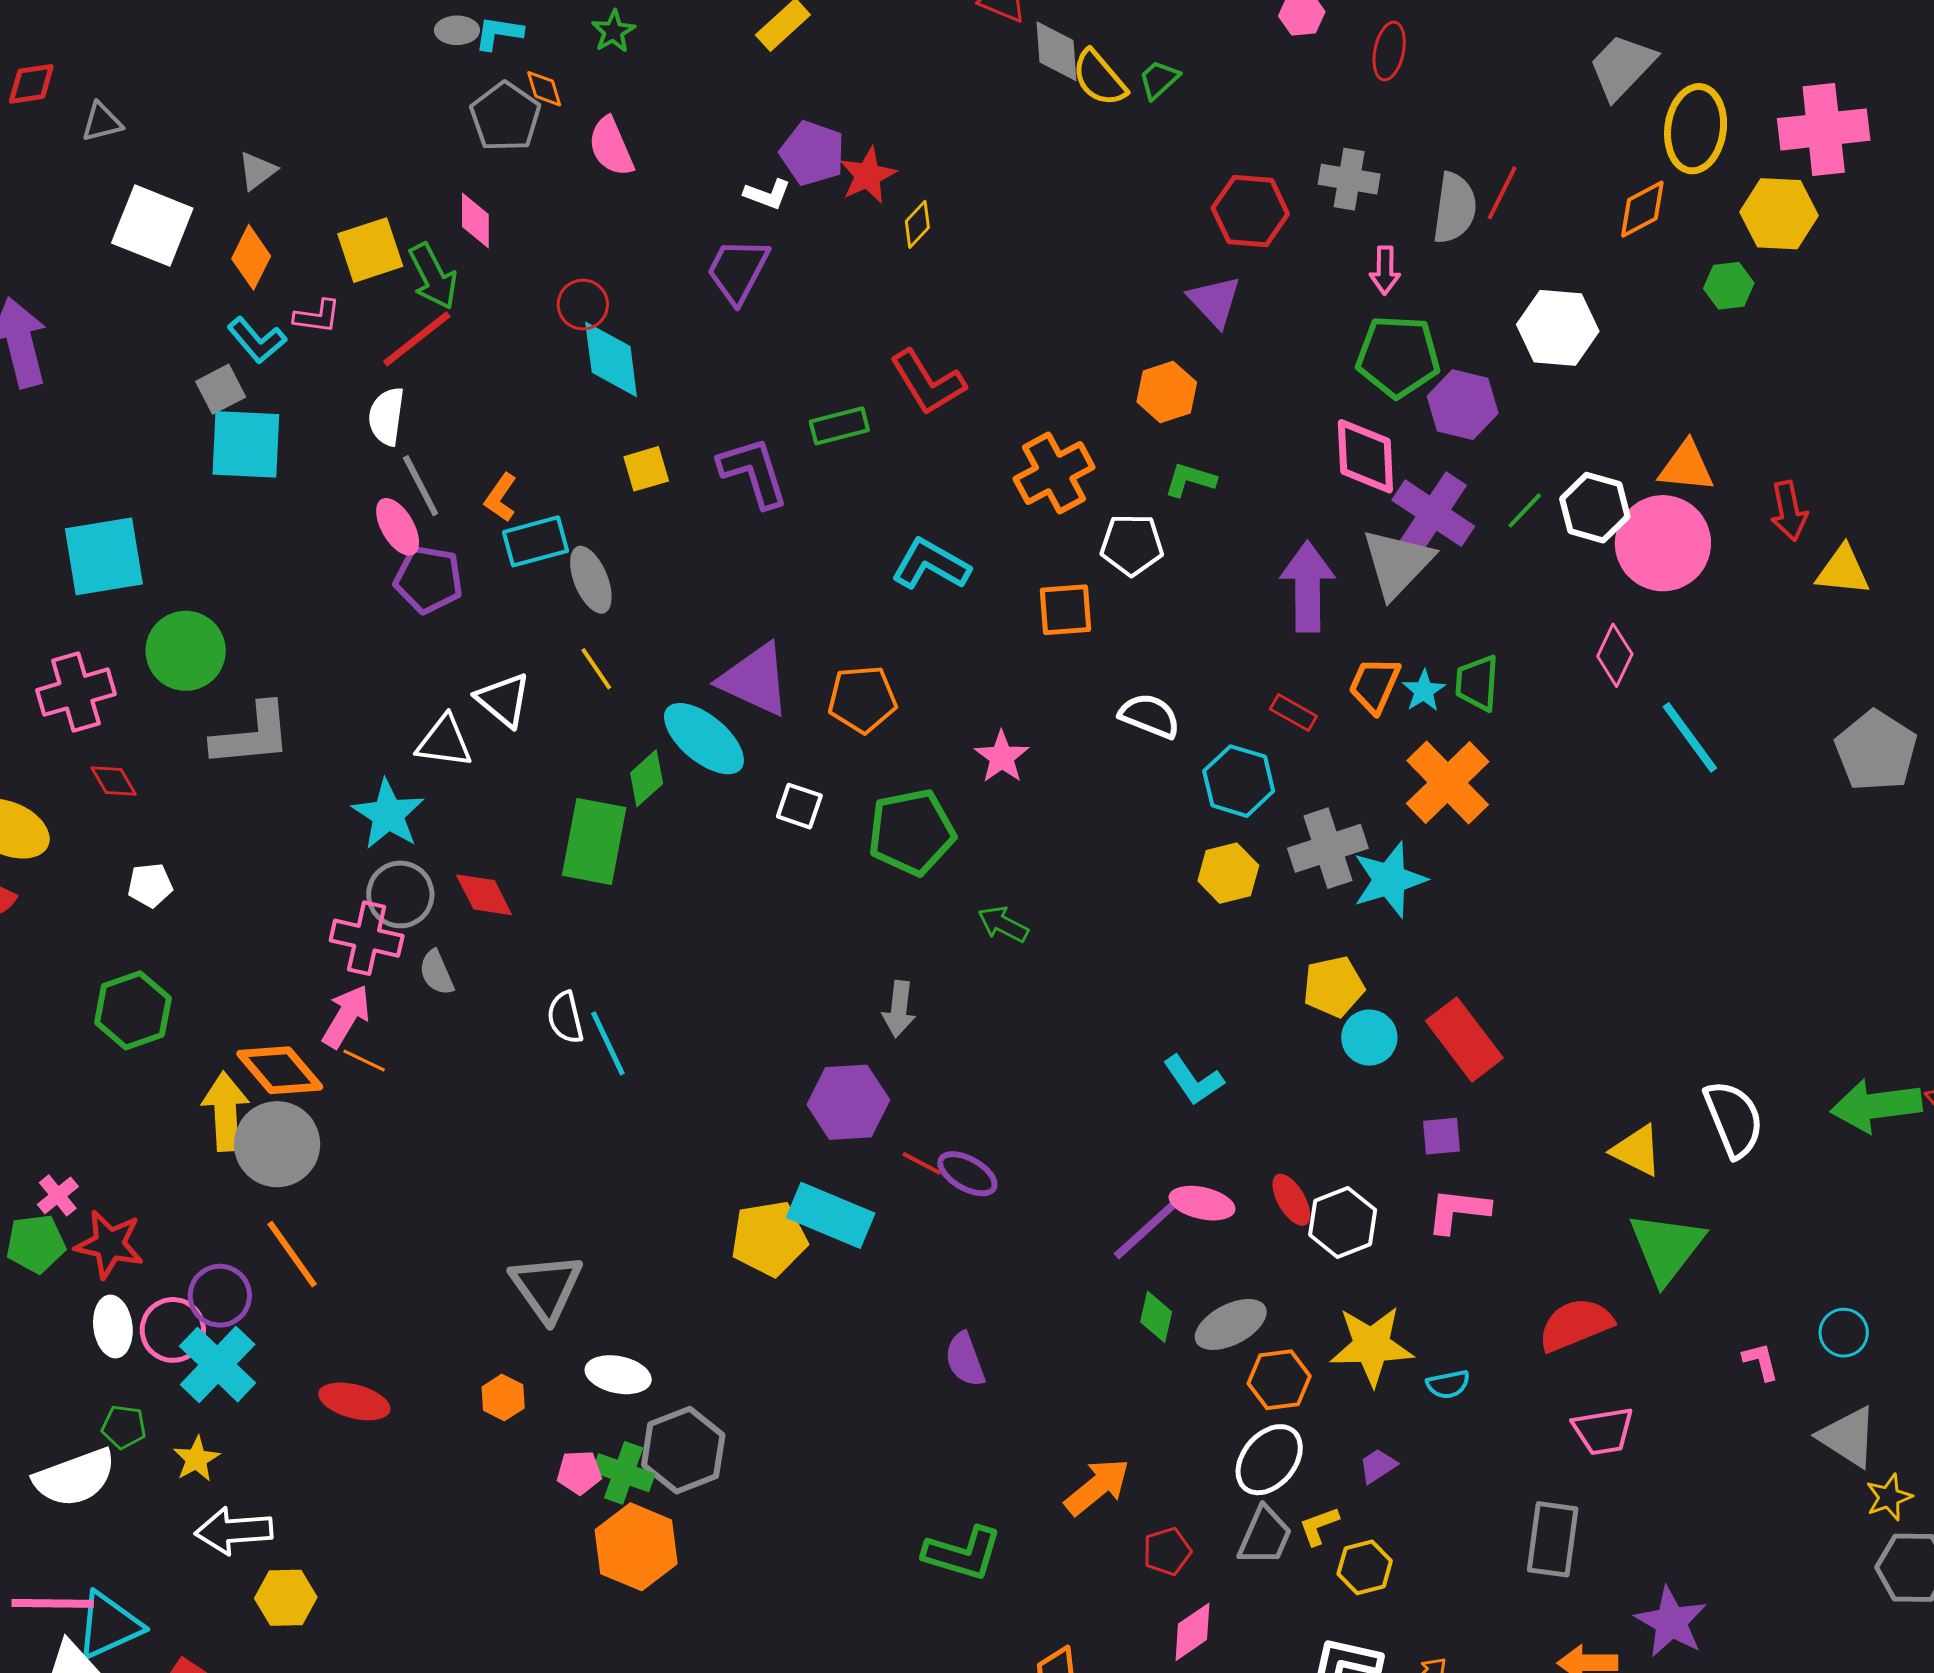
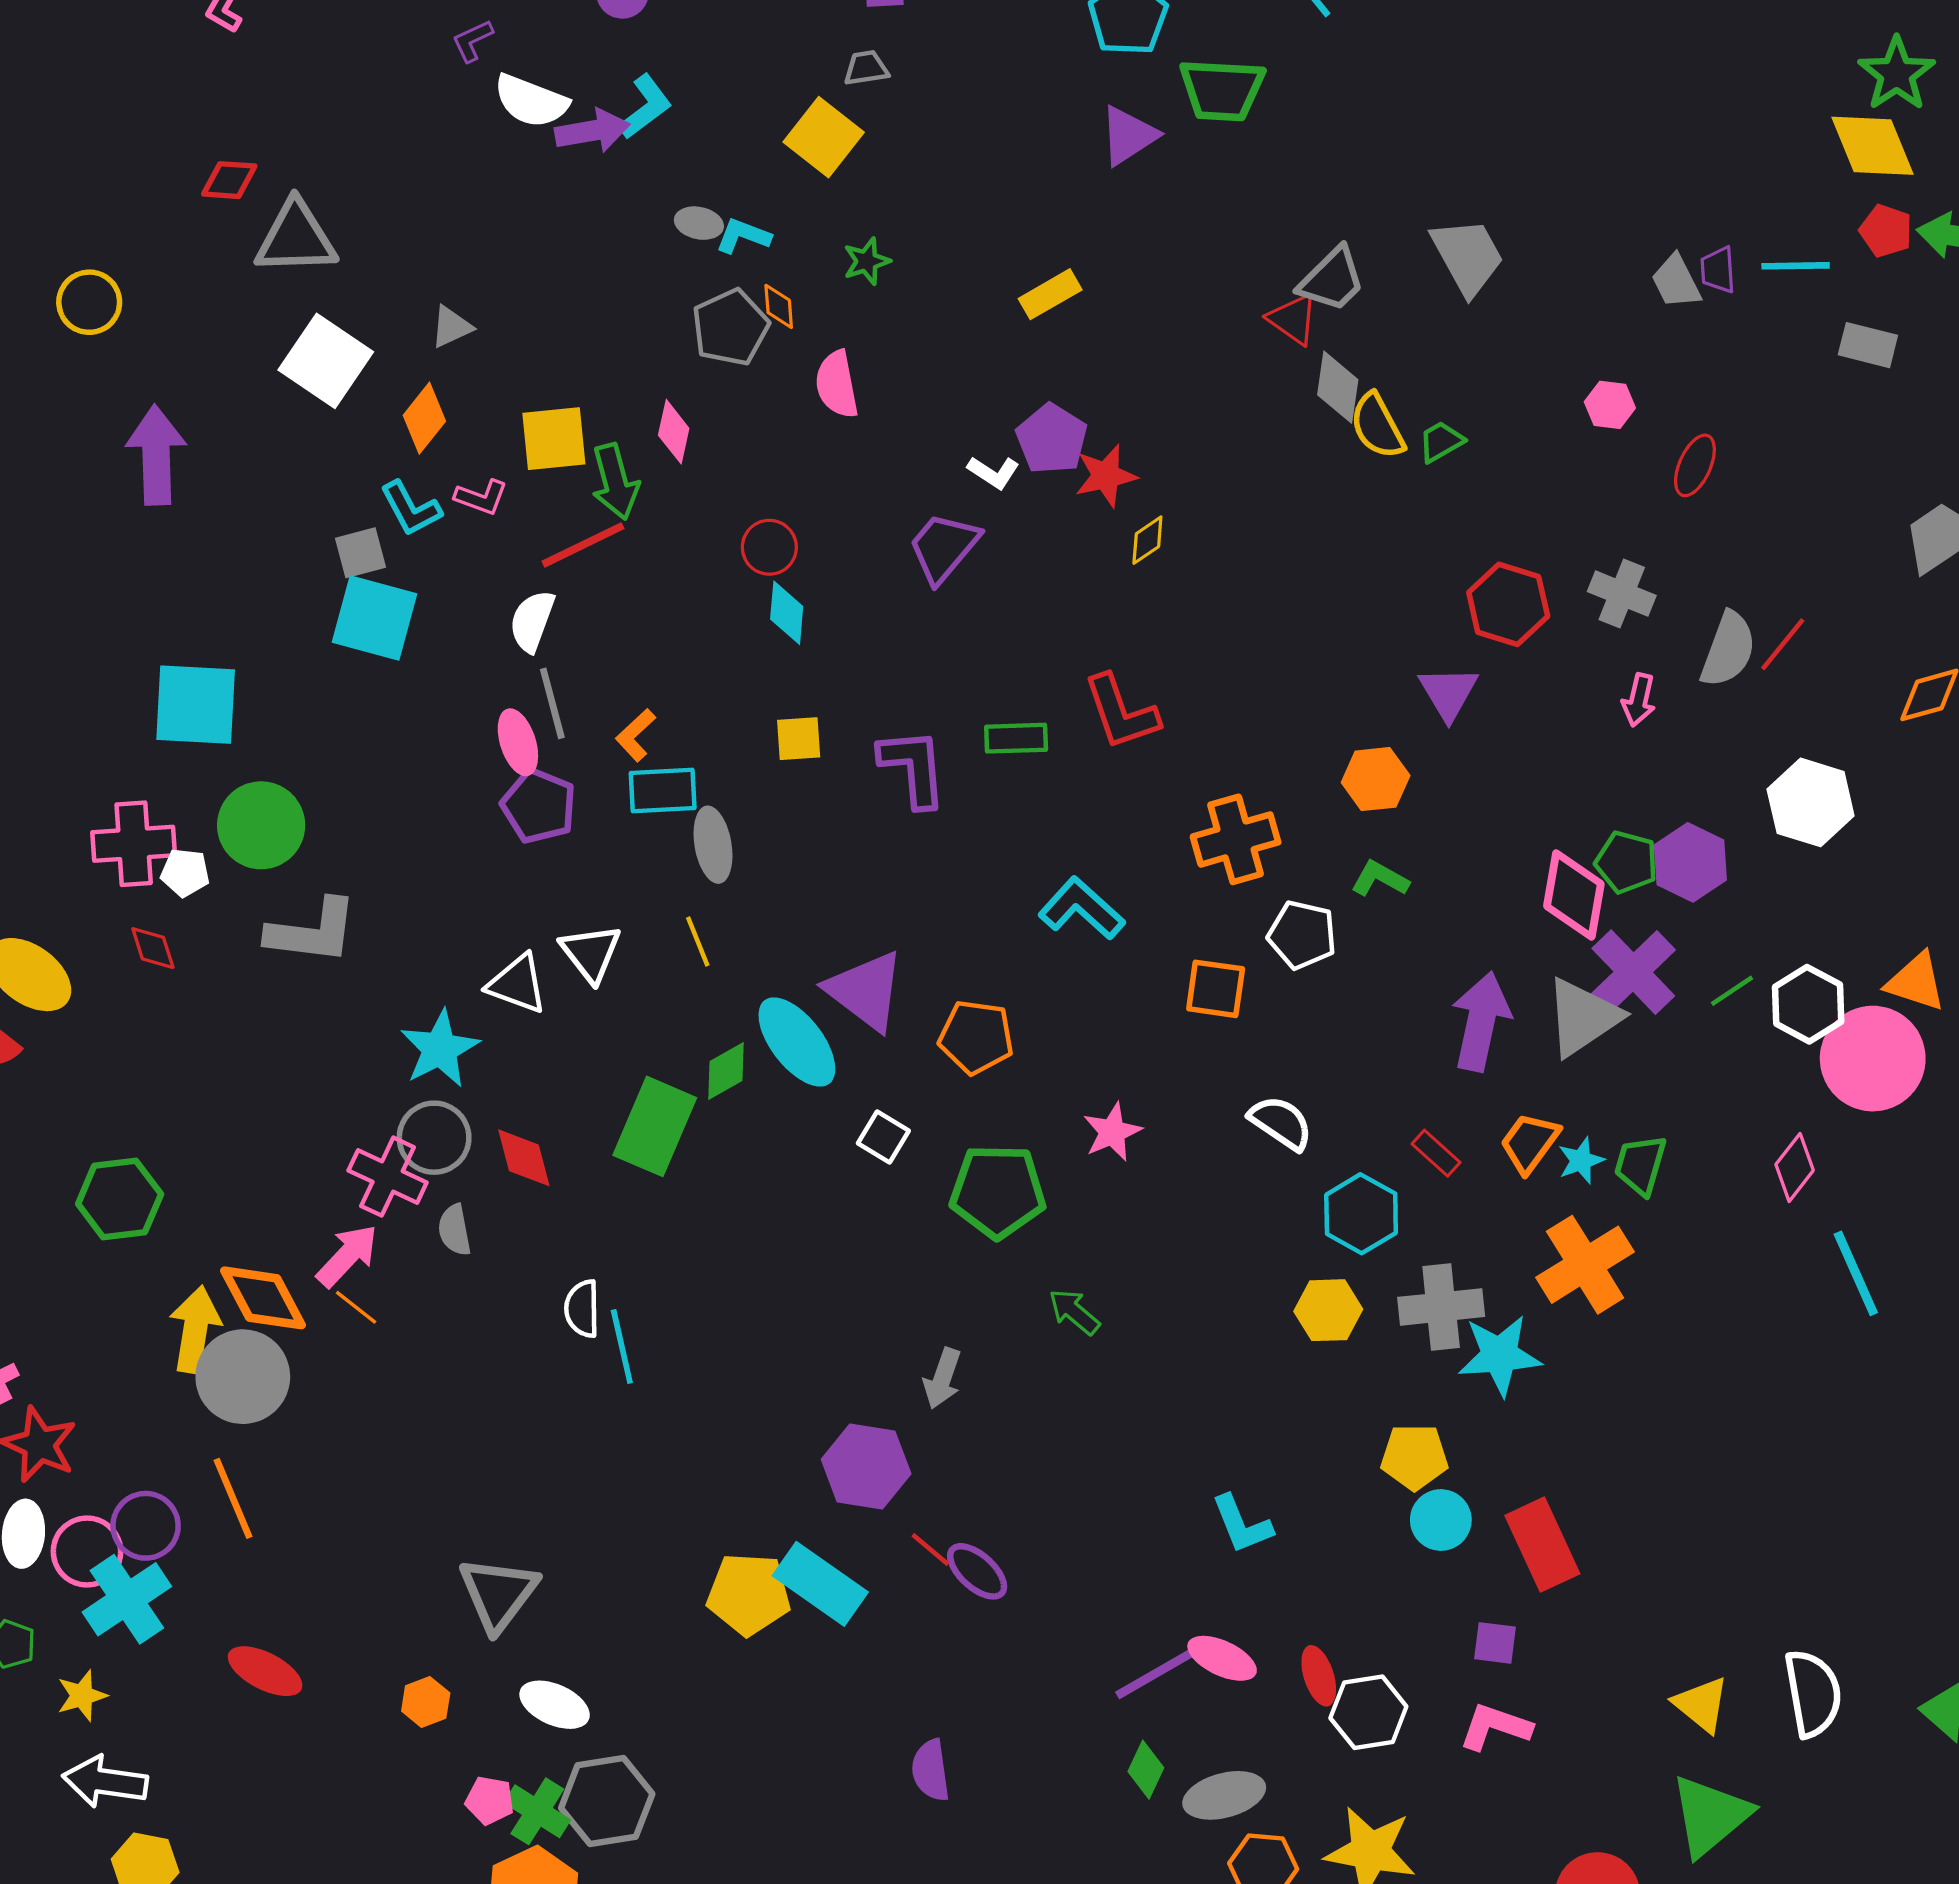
gray triangle: (102, 122) -> (296, 238), size x1.8
green pentagon: (1398, 356) -> (1626, 862), moved, size x0.7
cyan diamond: (611, 359) -> (787, 613), size x0.7
white pentagon: (150, 885) -> (185, 873), moved

